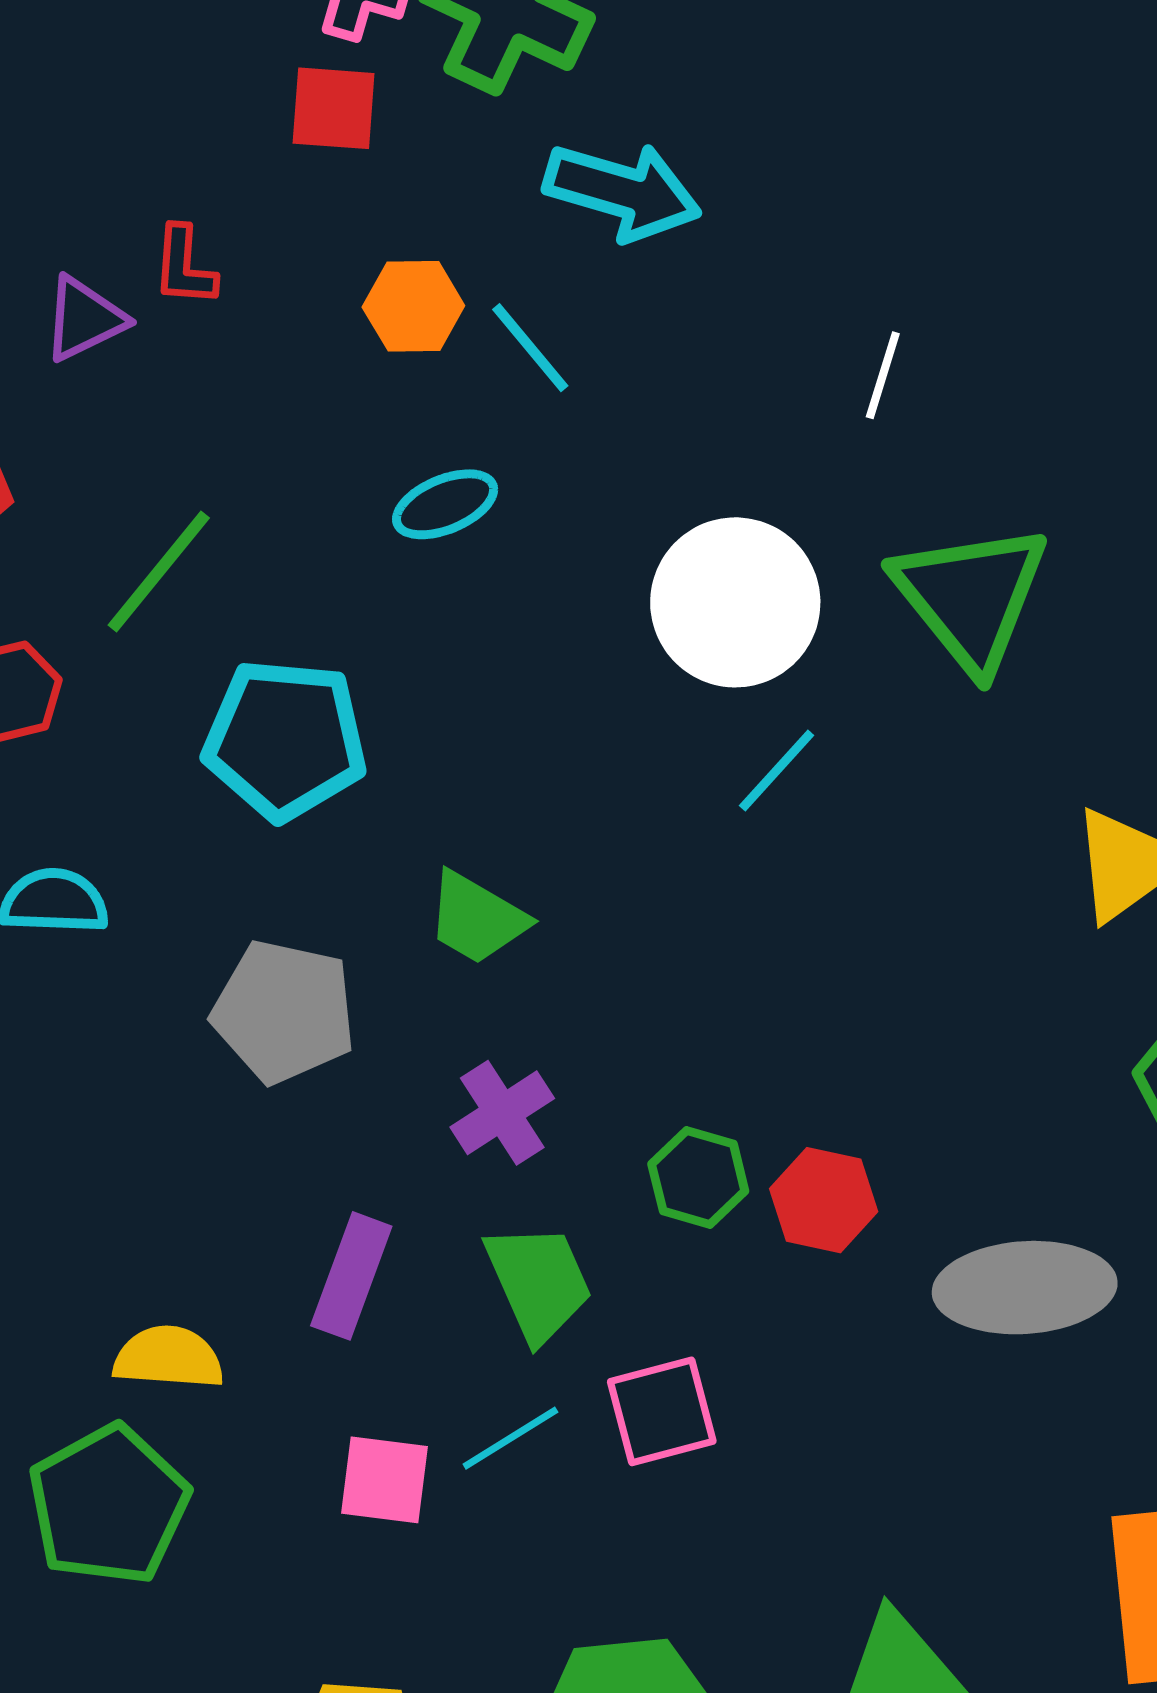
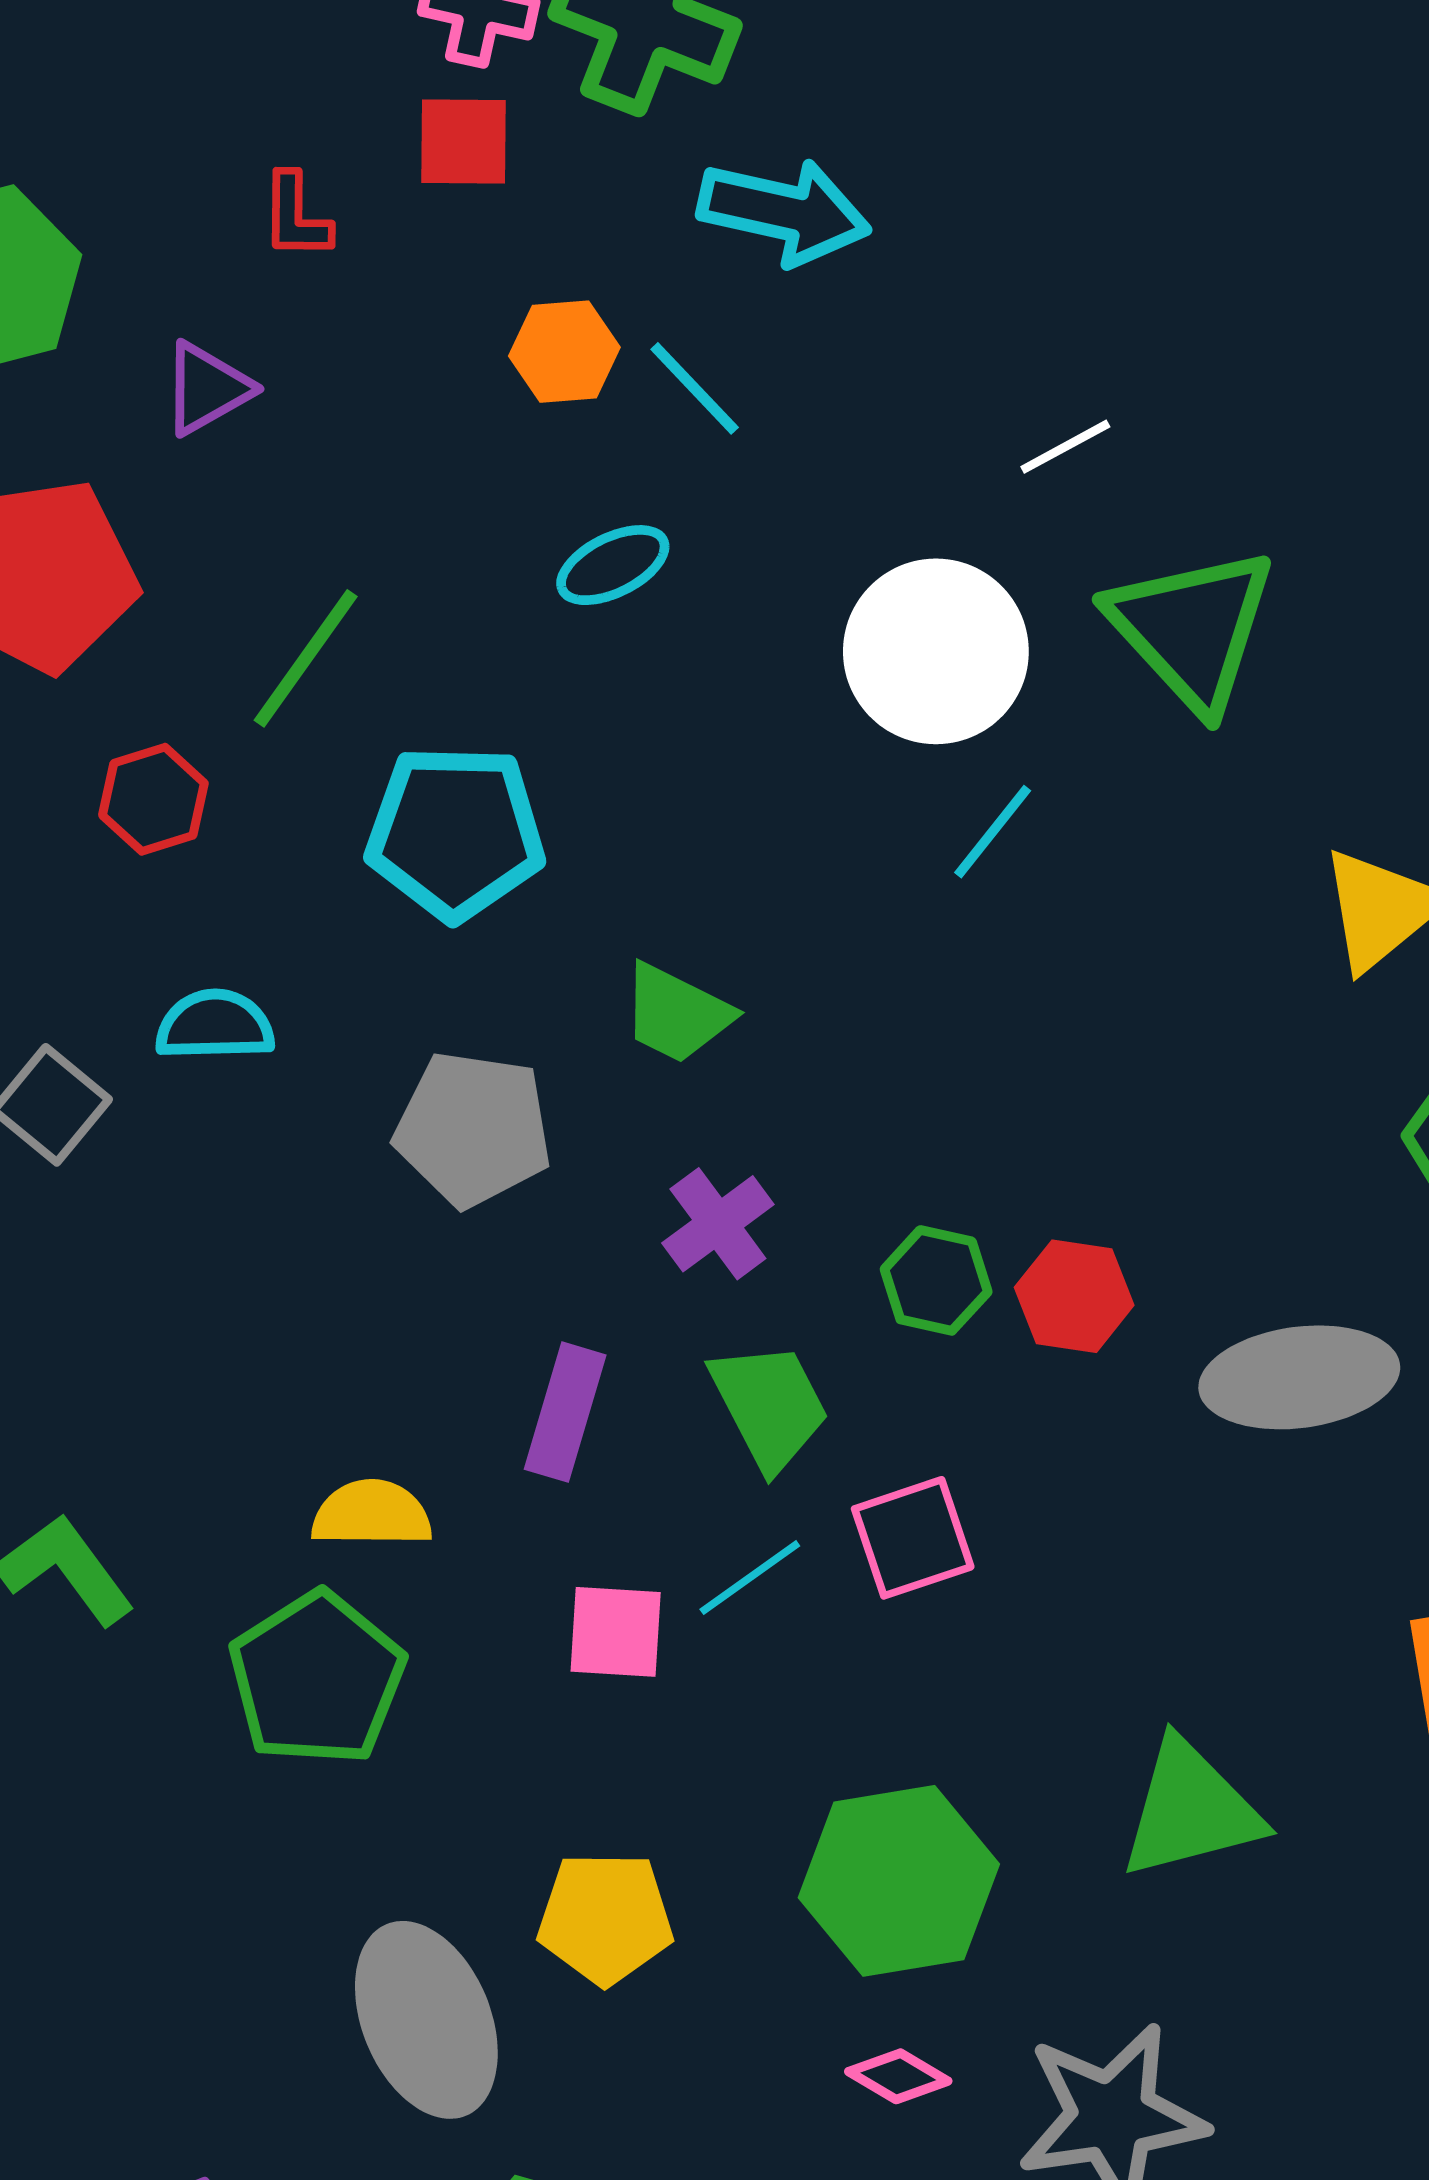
red L-shape: (184, 266) -> (296, 216), moved
white line: (883, 375) -> (1065, 447), moved, turned 48

